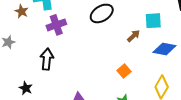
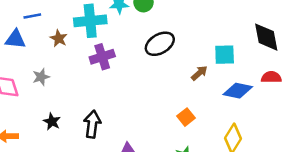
black arrow: (47, 59) -> (92, 124), moved
black star: (26, 88) -> (52, 122), moved

